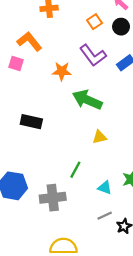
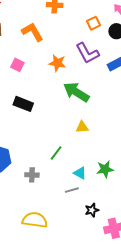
pink square: (16, 64) -> (17, 65), moved
gray cross: (53, 198) -> (32, 175), size x0.6
gray line: (105, 216) -> (72, 190), moved

